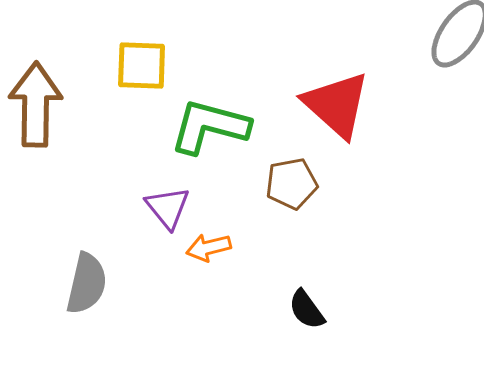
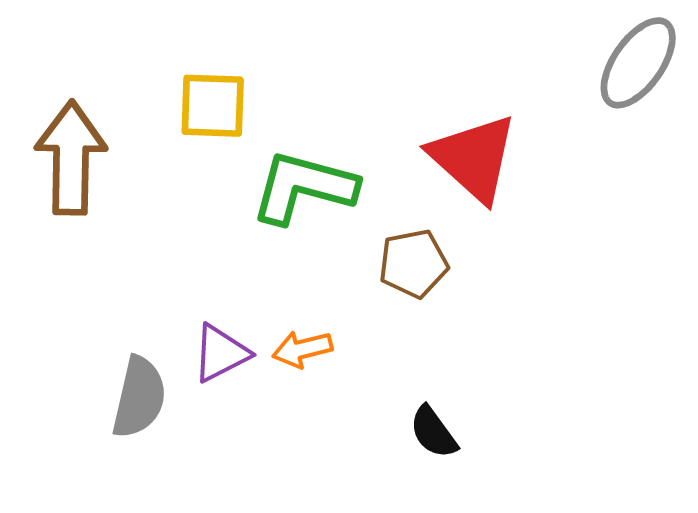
purple triangle: (168, 208) -> (221, 353), moved, turned 42

